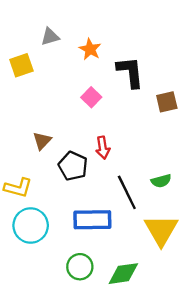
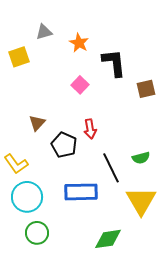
yellow L-shape: (18, 188) -> (16, 164), turned 40
green circle: (80, 267) -> (37, 233), moved

